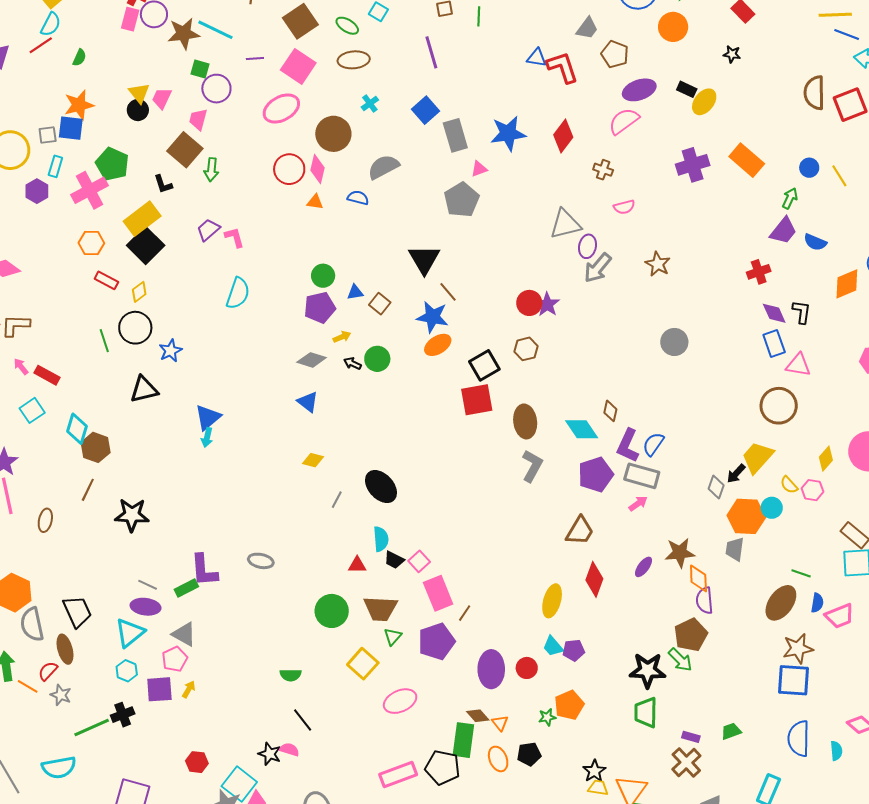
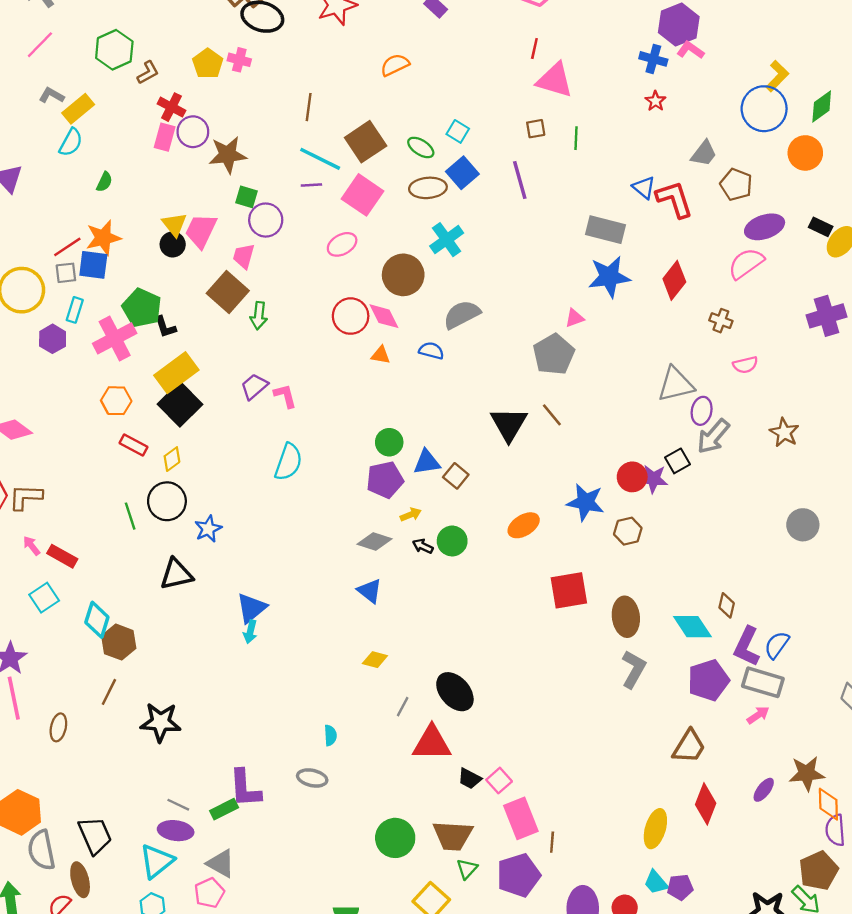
cyan line: (215, 30) -> (320, 159), moved
red line: (41, 45) -> (67, 247), moved
blue triangle: (537, 58) -> (644, 188), turned 30
pink trapezoid: (162, 98) -> (201, 231), size x1.4
cyan cross: (370, 103) -> (447, 240), size x1.6
pink ellipse: (281, 109) -> (342, 244), size x0.7
blue square: (425, 110) -> (462, 173), moved
gray rectangle: (455, 135) -> (605, 230), moved, turned -60
pink diamond: (318, 169) -> (384, 316), turned -40
black L-shape: (163, 184) -> (165, 327), moved
blue triangle: (355, 292) -> (427, 462), size x1.4
brown line: (448, 292) -> (552, 415), moved
purple star: (547, 304) -> (653, 479), turned -30
blue star: (432, 317) -> (586, 502), moved
black square: (484, 365) -> (677, 461), moved, size x0.7
cyan semicircle: (381, 539) -> (330, 735), moved, size x0.7
red triangle: (357, 565) -> (432, 743), moved, size x1.8
brown line: (465, 613) -> (552, 842), turned -30

